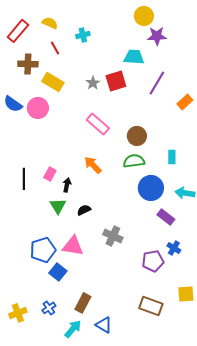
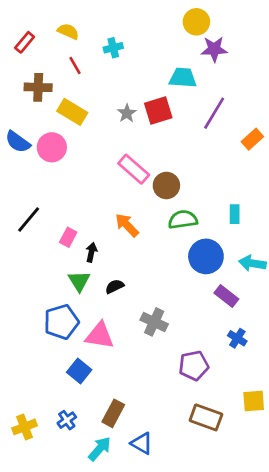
red rectangle: (18, 31) -> (25, 42), size x0.7
brown circle: (137, 136) -> (166, 186), moved
black line: (24, 179) -> (29, 220), moved, turned 40
blue pentagon: (43, 250) -> (61, 322), moved
purple pentagon: (153, 261) -> (194, 366), moved

